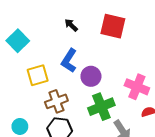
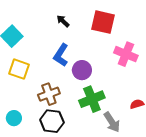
yellow square: (38, 75) -> (19, 69), moved, turned 35
pink cross: (137, 87) -> (126, 54), moved

